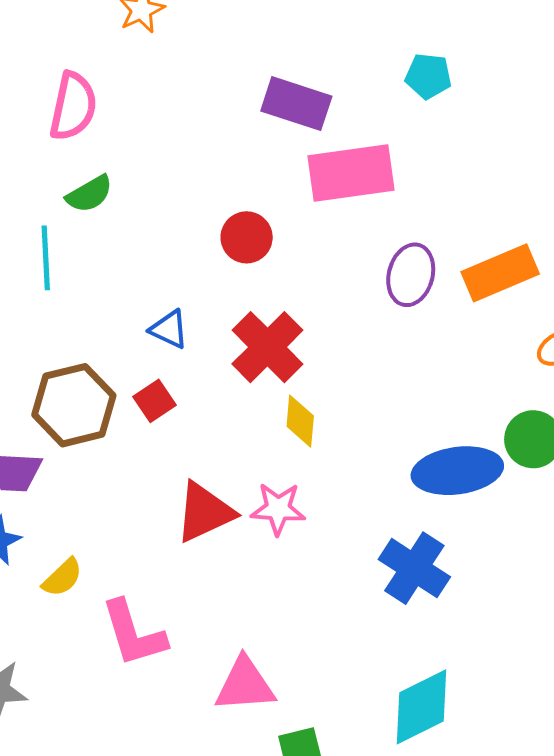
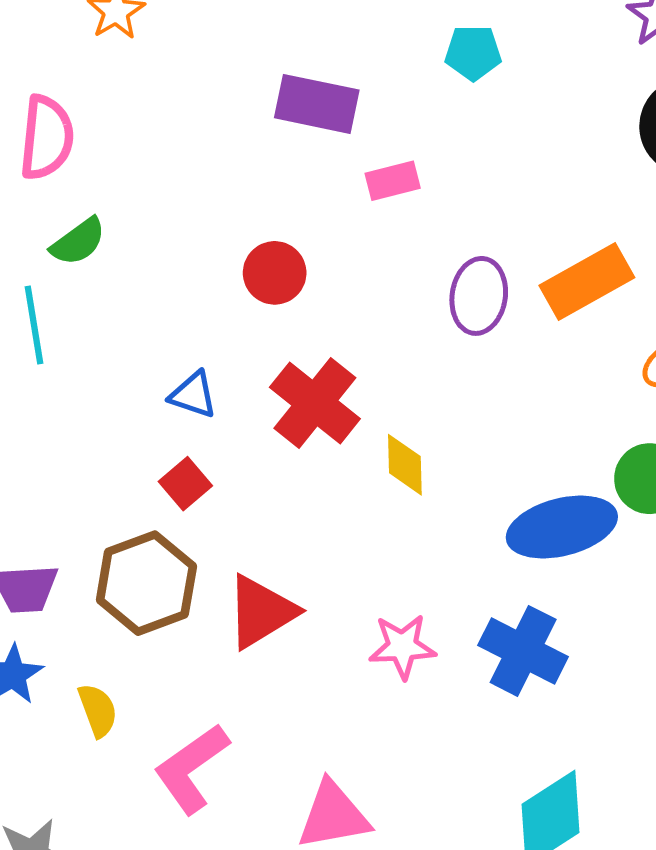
pink rectangle: (351, 173) -> (393, 181), size x0.5
brown hexagon: (74, 405) -> (146, 583), moved
yellow diamond: (300, 421) -> (405, 465), moved
pink star: (278, 509) -> (402, 647), moved
yellow semicircle: (62, 578) -> (98, 710), turned -60
pink L-shape: (133, 633) -> (191, 768), turned 78

